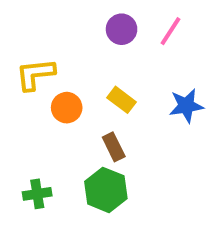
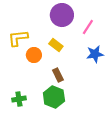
purple circle: (122, 29) -> (62, 15), size x1.5
pink line: (171, 31) -> (88, 27), moved
yellow rectangle: (122, 100) -> (56, 45), moved

